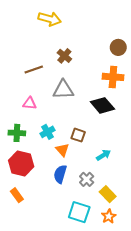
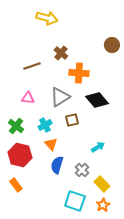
orange cross: (113, 77) -> (79, 73), moved
gray triangle: (63, 90) -> (60, 97), moved, turned -30
green cross: (17, 133) -> (16, 126), turned 35
brown square: (78, 135) -> (72, 120), moved, turned -32
orange triangle: (62, 150) -> (51, 144), moved

